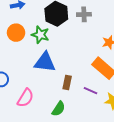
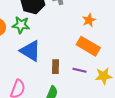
blue triangle: (45, 62) -> (30, 51), turned 35

